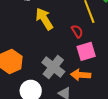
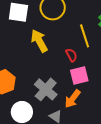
orange arrow: (81, 75) -> (73, 99), turned -60

